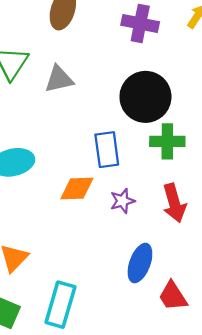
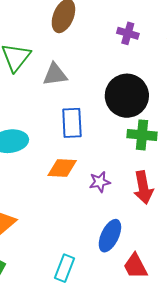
purple cross: (140, 24) -> (128, 33), size x0.7
blue rectangle: (107, 150) -> (72, 123), moved
cyan rectangle: (60, 305) -> (64, 268), moved, size x0.7

